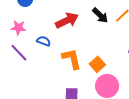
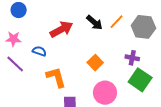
orange L-shape: (72, 59) -> (56, 77), moved
orange square: (97, 64) -> (95, 63), moved

